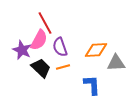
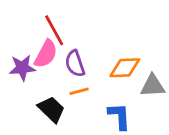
purple star: (22, 50) -> (22, 68), turned -30
black trapezoid: (41, 68) -> (51, 109), moved

